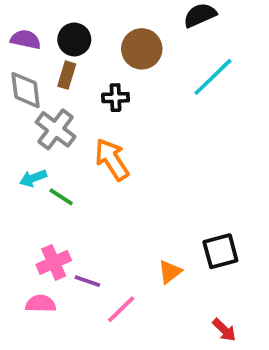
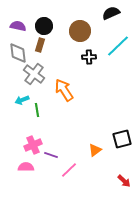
black cross: (116, 98) -> (89, 57), moved
green line: (61, 197) -> (37, 110), turned 48

